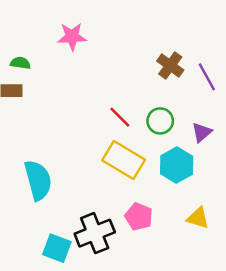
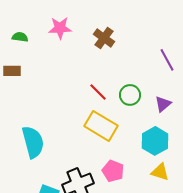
green semicircle: (20, 63) -> (20, 37), moved
brown cross: (170, 66) -> (104, 38), moved
cyan hexagon: (177, 165) -> (155, 141), moved

